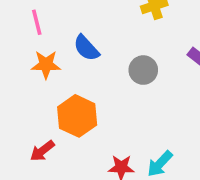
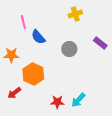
pink line: (37, 22) -> (23, 22), moved
orange star: (46, 65) -> (11, 55), moved

